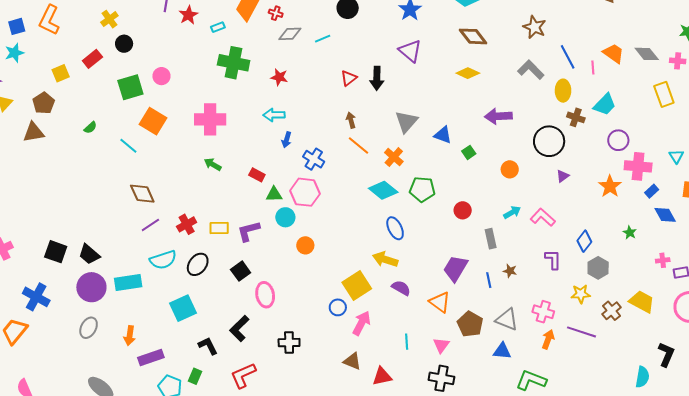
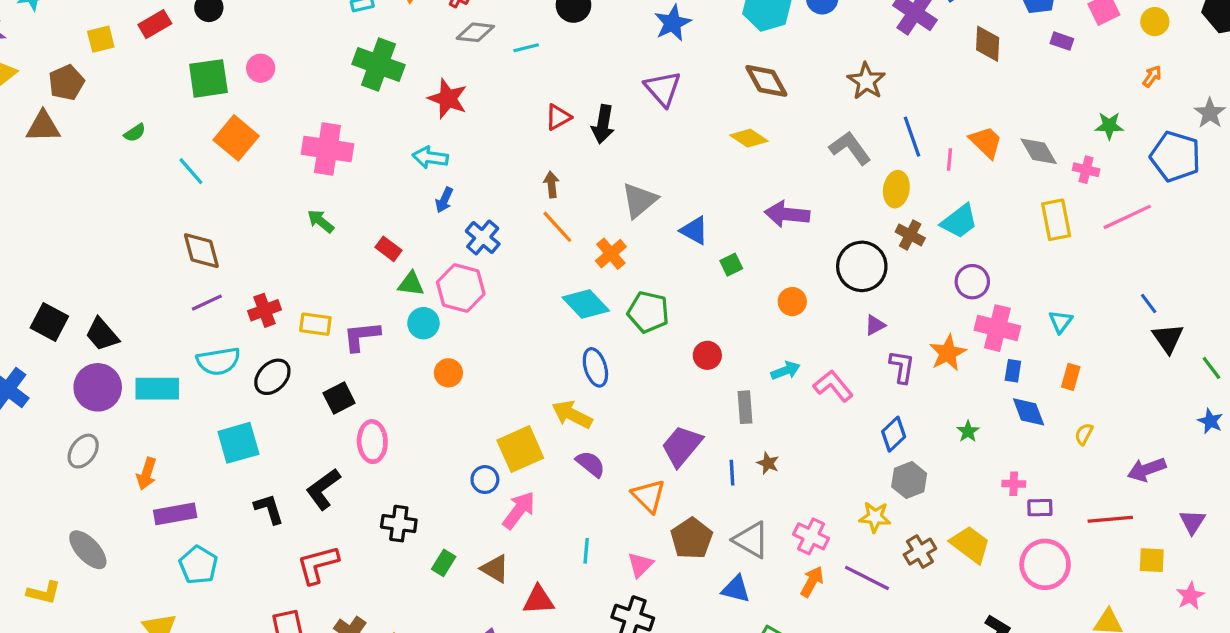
red star: (279, 77) -> (448, 99), size x1.4
blue rectangle: (652, 191) -> (1013, 371), turned -48
purple L-shape: (553, 259) -> (902, 367), moved
green rectangle: (195, 376) -> (444, 563), moved

